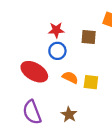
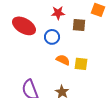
red star: (56, 30) -> (58, 13), moved
red ellipse: (34, 72) -> (24, 26), moved

